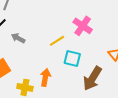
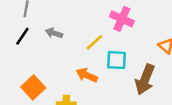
gray arrow: (18, 38) -> (54, 33), moved
orange arrow: (45, 77) -> (87, 75), moved, turned -66

